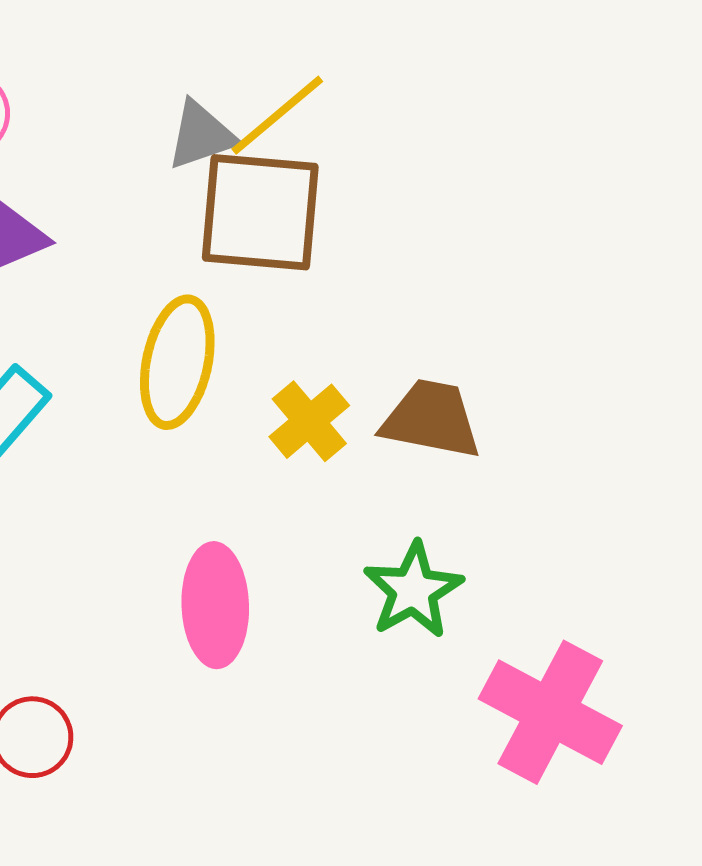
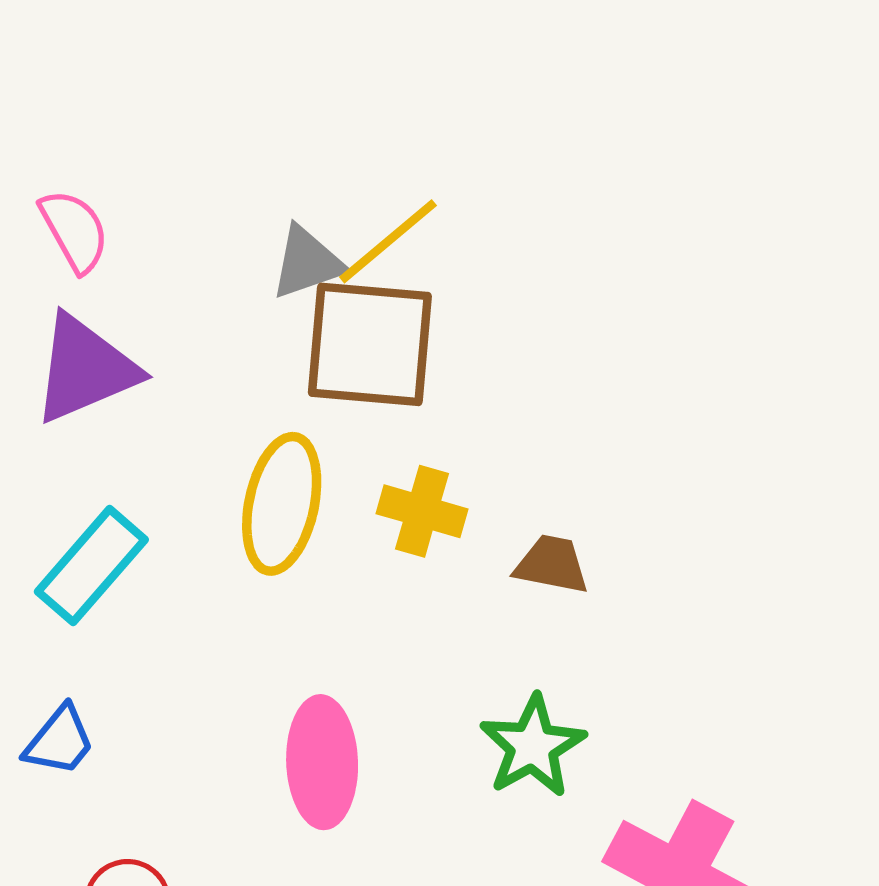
brown trapezoid: (431, 419) -> (552, 564), size x0.7
yellow cross: (309, 421) -> (422, 511), moved, turned -34

